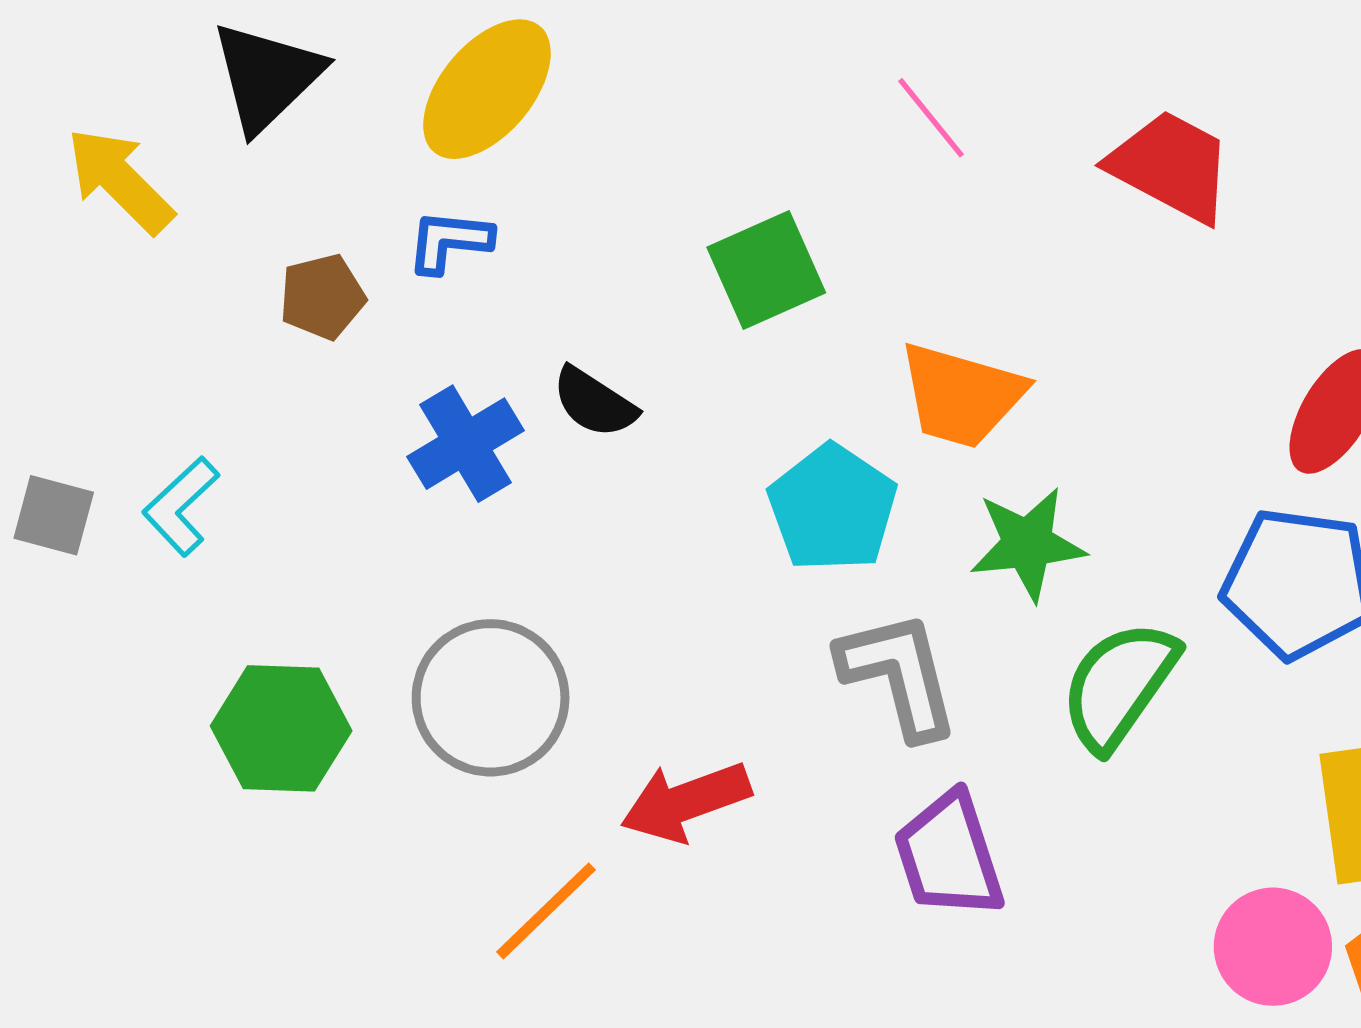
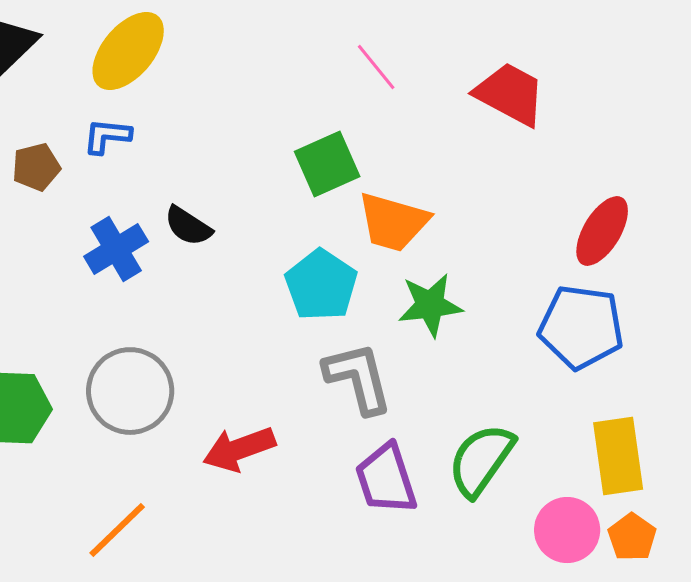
green square: (766, 270) -> (327, 164), moved
green semicircle: (1119, 685) -> (481, 460), moved
orange line: (546, 911) -> (117, 530), moved

